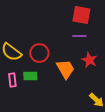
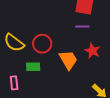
pink rectangle: (12, 80) -> (14, 83), moved

